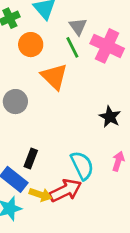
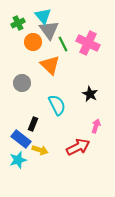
gray triangle: (78, 26) -> (49, 30), moved, size x1.5
cyan semicircle: (82, 165) -> (57, 105), moved
red arrow: (65, 190) -> (78, 147), moved

